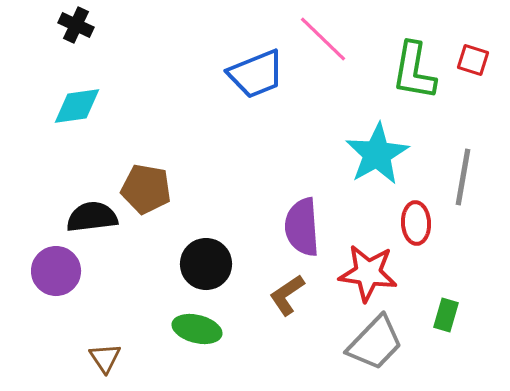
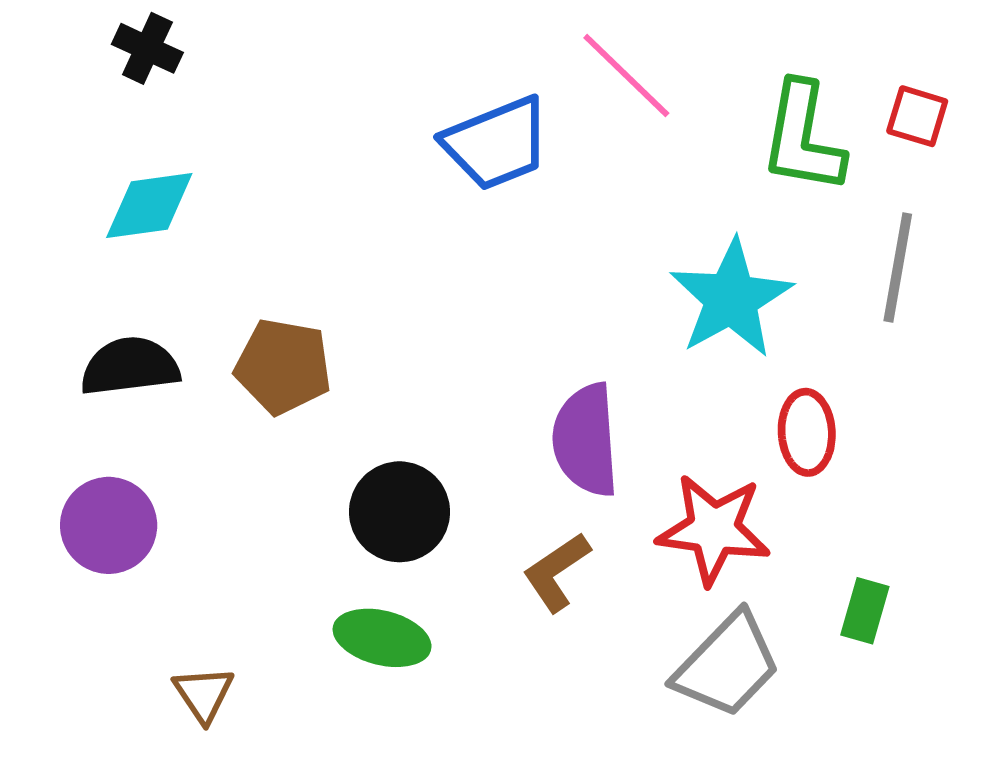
gray line: (463, 177) -> (898, 267), moved
black semicircle: (92, 217) -> (130, 366), moved

